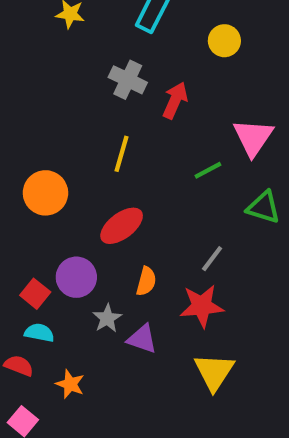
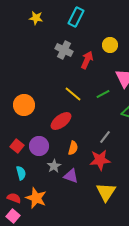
yellow circle: (224, 41) -> (110, 45), moved
yellow line: (122, 154) -> (73, 94), moved, turned -66
red square: (35, 294) -> (17, 146), moved
cyan semicircle: (39, 333) -> (21, 173), turned 64
red semicircle: (19, 366) -> (14, 198), moved
orange star: (70, 384) -> (36, 198), size x1.5

